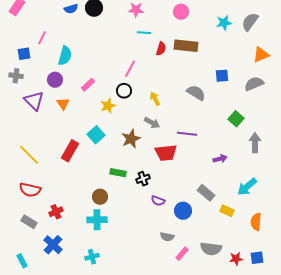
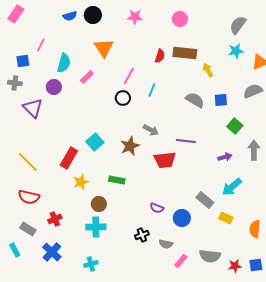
gray semicircle: (250, 22) -> (238, 25), moved
cyan star: (224, 23) -> (236, 51), moved
cyan line: (144, 33) -> (152, 90), moved, turned -72
blue square: (222, 76) -> (221, 100), moved
pink rectangle: (88, 85) -> (87, 77), moved
yellow arrow: (155, 99) -> (208, 70), moved
orange triangle: (63, 104) -> (104, 48), moved, size x1.5
yellow star: (108, 106) -> (81, 182), moved
purple arrow: (220, 159) -> (225, 157), moved
black cross: (143, 179) -> (142, 235), moved
cyan arrow: (247, 187) -> (232, 187), moved
cyan rectangle: (22, 261) -> (15, 250), moved

